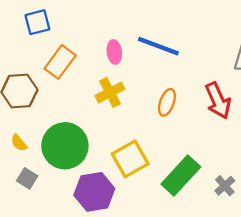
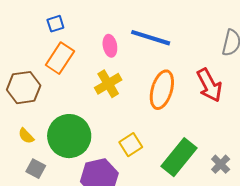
blue square: (37, 22) -> (55, 24), moved, size x0.7
orange ellipse: (167, 102) -> (162, 90), size x1.5
yellow square: (130, 159) -> (131, 145), size x0.7

